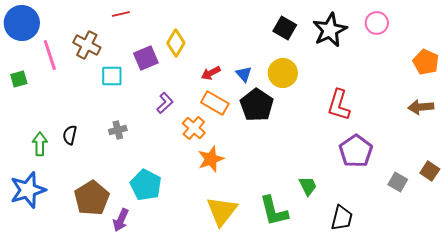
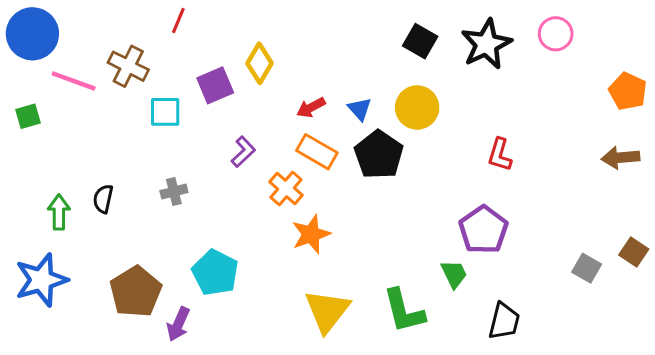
red line: (121, 14) -> (178, 21), turned -54
pink line: (50, 55) -> (74, 81), turned -52
red L-shape: (339, 105) -> (500, 155), size x0.7
purple pentagon: (356, 151) -> (483, 230), moved

